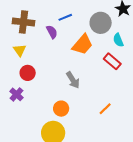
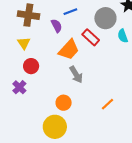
orange trapezoid: (82, 45) -> (69, 50), moved
red rectangle: (112, 61) -> (91, 37), moved

